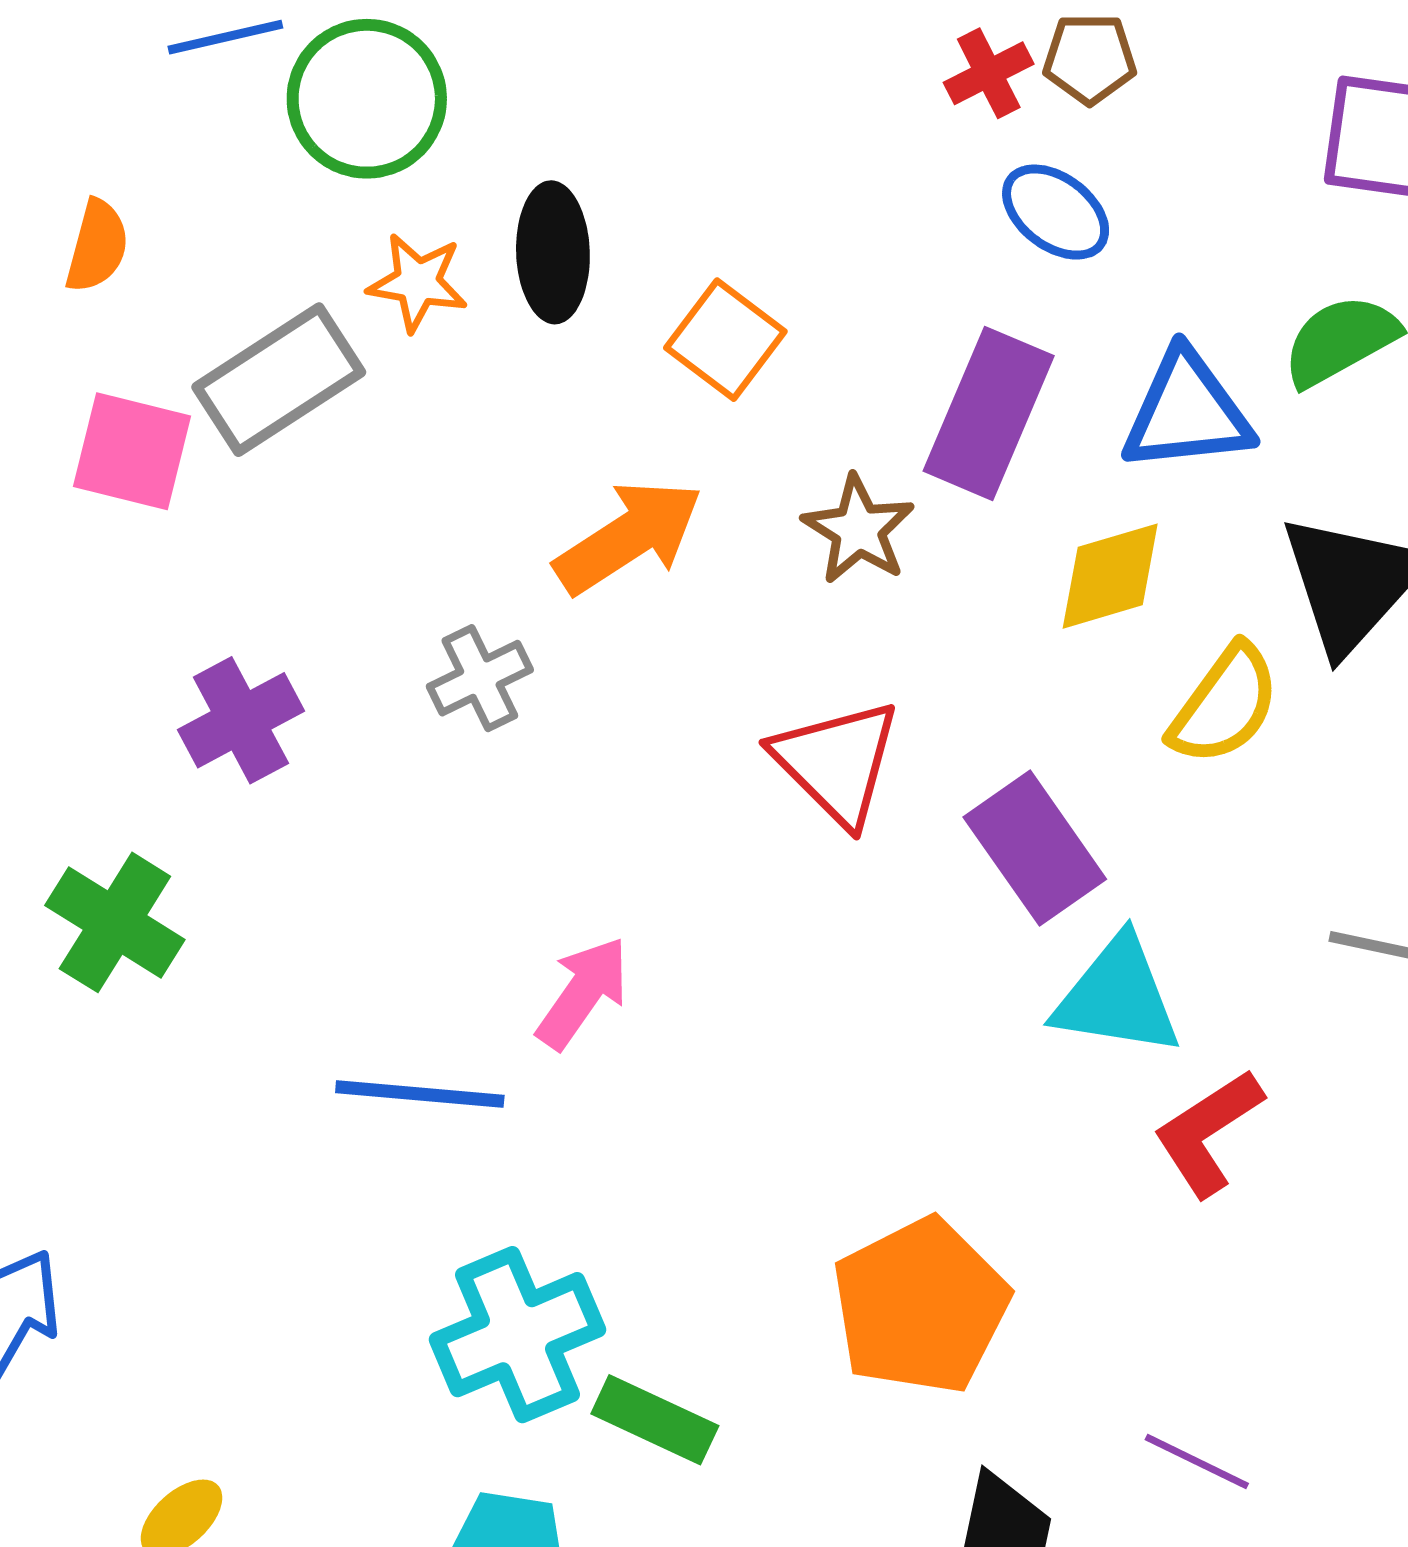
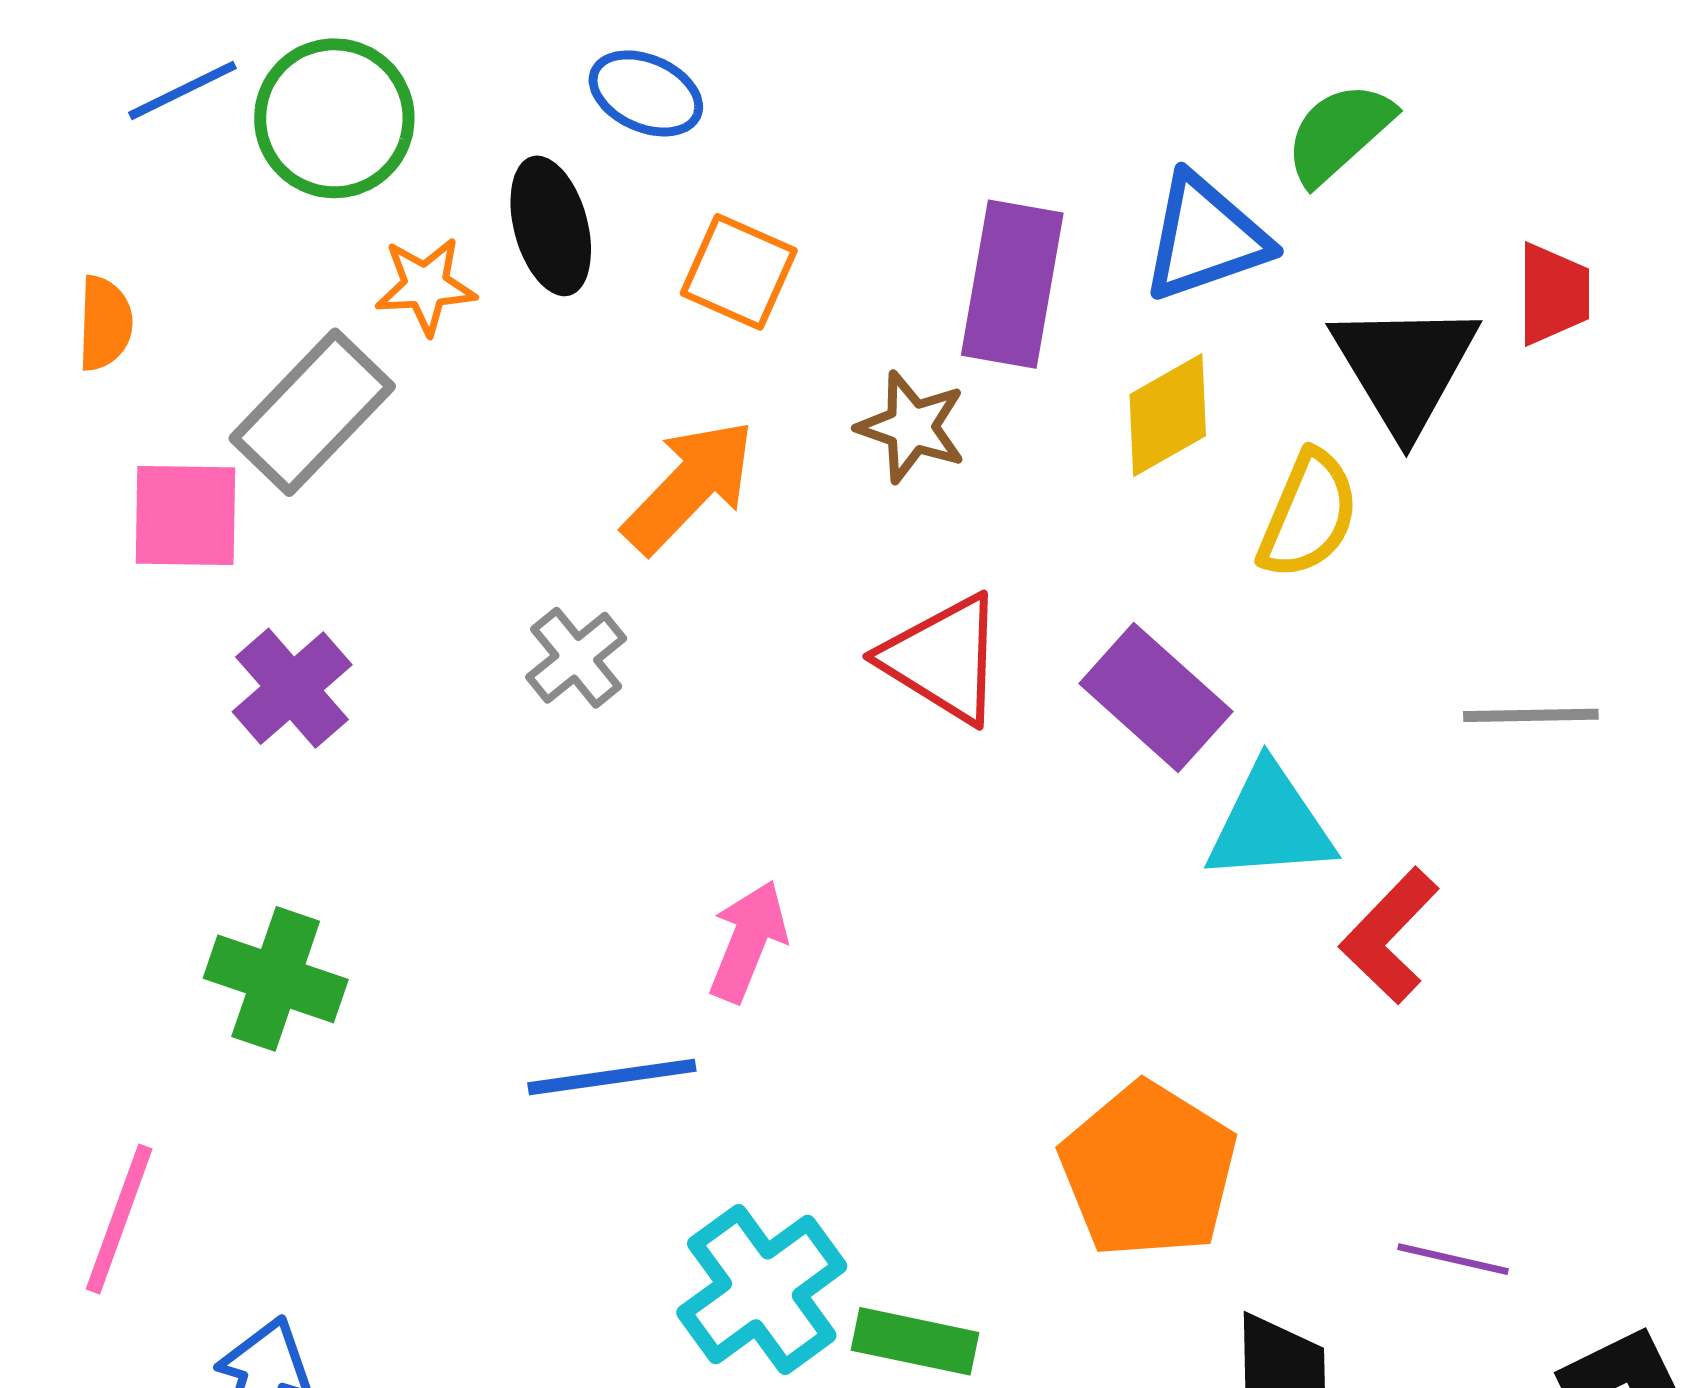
blue ellipse: (1056, 212) -> (646, 93), moved
purple cross: (241, 720) -> (292, 688), moved

